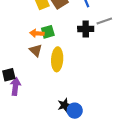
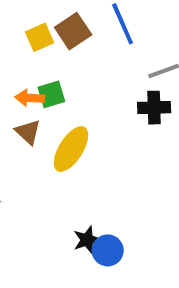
black cross: (86, 29) -> (154, 108), moved
yellow ellipse: (57, 59) -> (71, 149), turned 30

